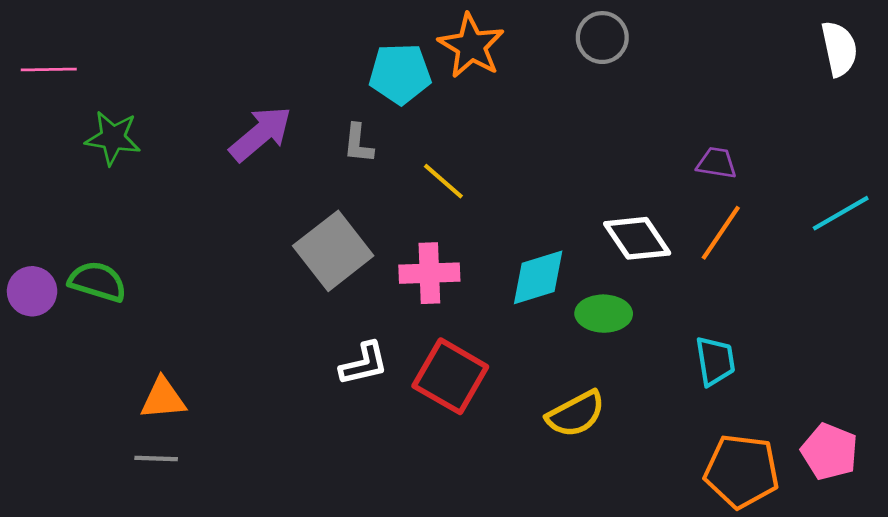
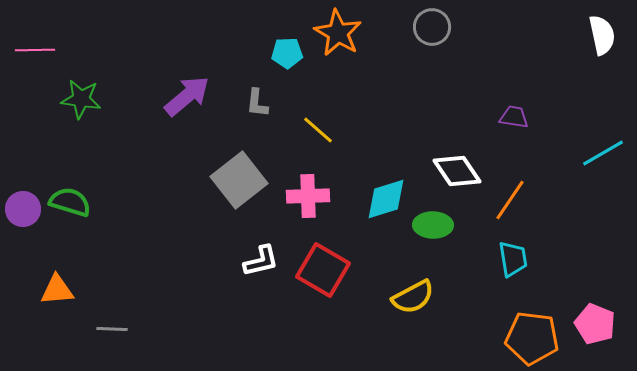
cyan pentagon: (400, 74) -> (287, 53), size x0.7
orange line: (721, 233) -> (510, 200), moved
orange triangle: (163, 399) -> (57, 290), moved

